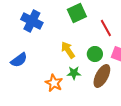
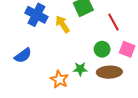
yellow arrow: (68, 50) -> (62, 24), moved
brown ellipse: (102, 76) -> (109, 72), turned 60

